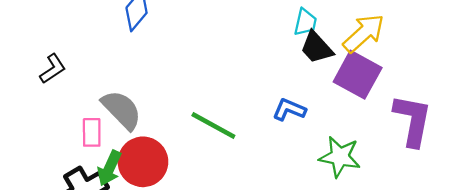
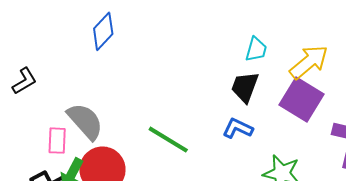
black trapezoid: (316, 48) -> (245, 87), moved, turned 60

